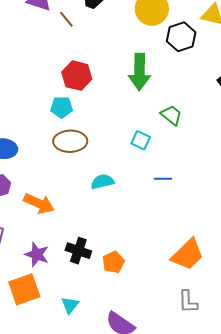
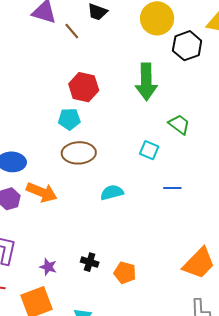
orange arrow: (39, 203) -> (42, 192), moved
black cross: (78, 251) -> (90, 262), size x0.7
purple star: (37, 255) -> (48, 267), size x0.7
orange pentagon: (113, 262) -> (125, 273), turned -30

